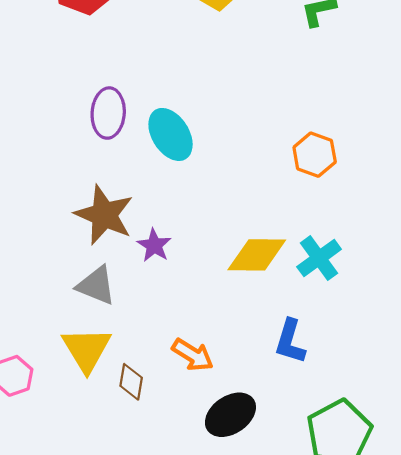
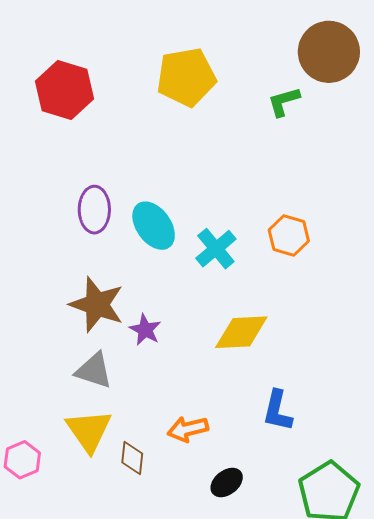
cyan cross: (319, 258) -> (216, 249), moved
orange arrow: (193, 355) -> (188, 429), turned 138
black ellipse: (230, 415) -> (227, 482), size x0.7

